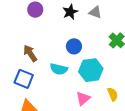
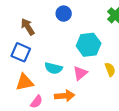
blue circle: (74, 46) -> (64, 14), moved
cyan semicircle: (59, 69) -> (53, 68), moved

